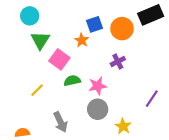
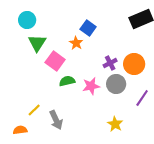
blue square: (94, 24) -> (88, 28), turned -35
orange circle: (122, 29) -> (134, 64), moved
yellow line: (37, 90) -> (34, 110), moved
gray circle: (98, 109) -> (116, 84), moved

